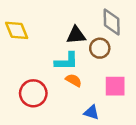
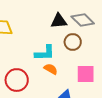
gray diamond: (112, 22) -> (83, 20), turned -45
black triangle: (76, 35) -> (59, 21), moved

